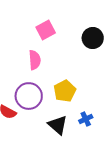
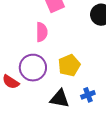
black triangle: (58, 125) -> (60, 99), turned -35

